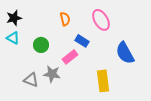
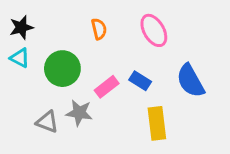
blue rectangle: (82, 41) -> (140, 81), moved
green circle: (41, 45) -> (62, 69), size x1.5

